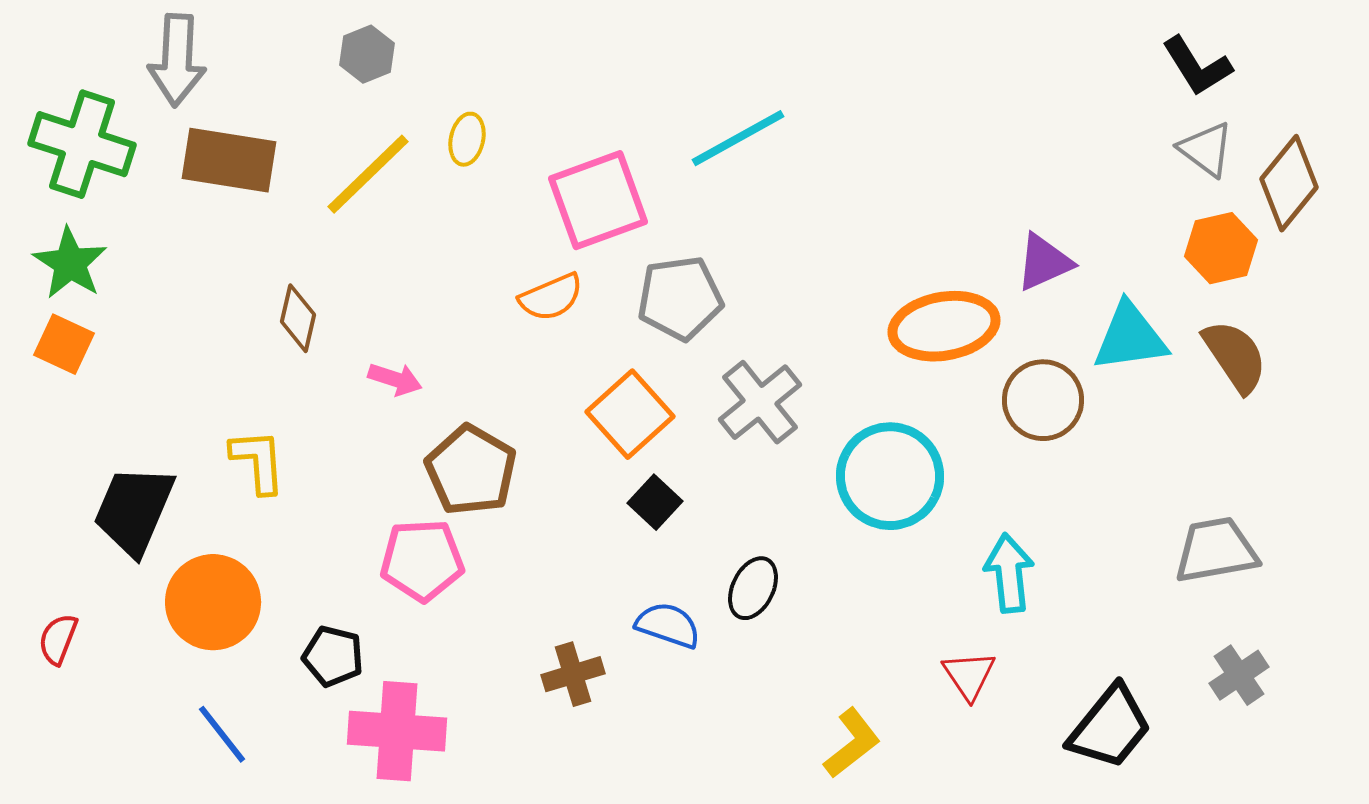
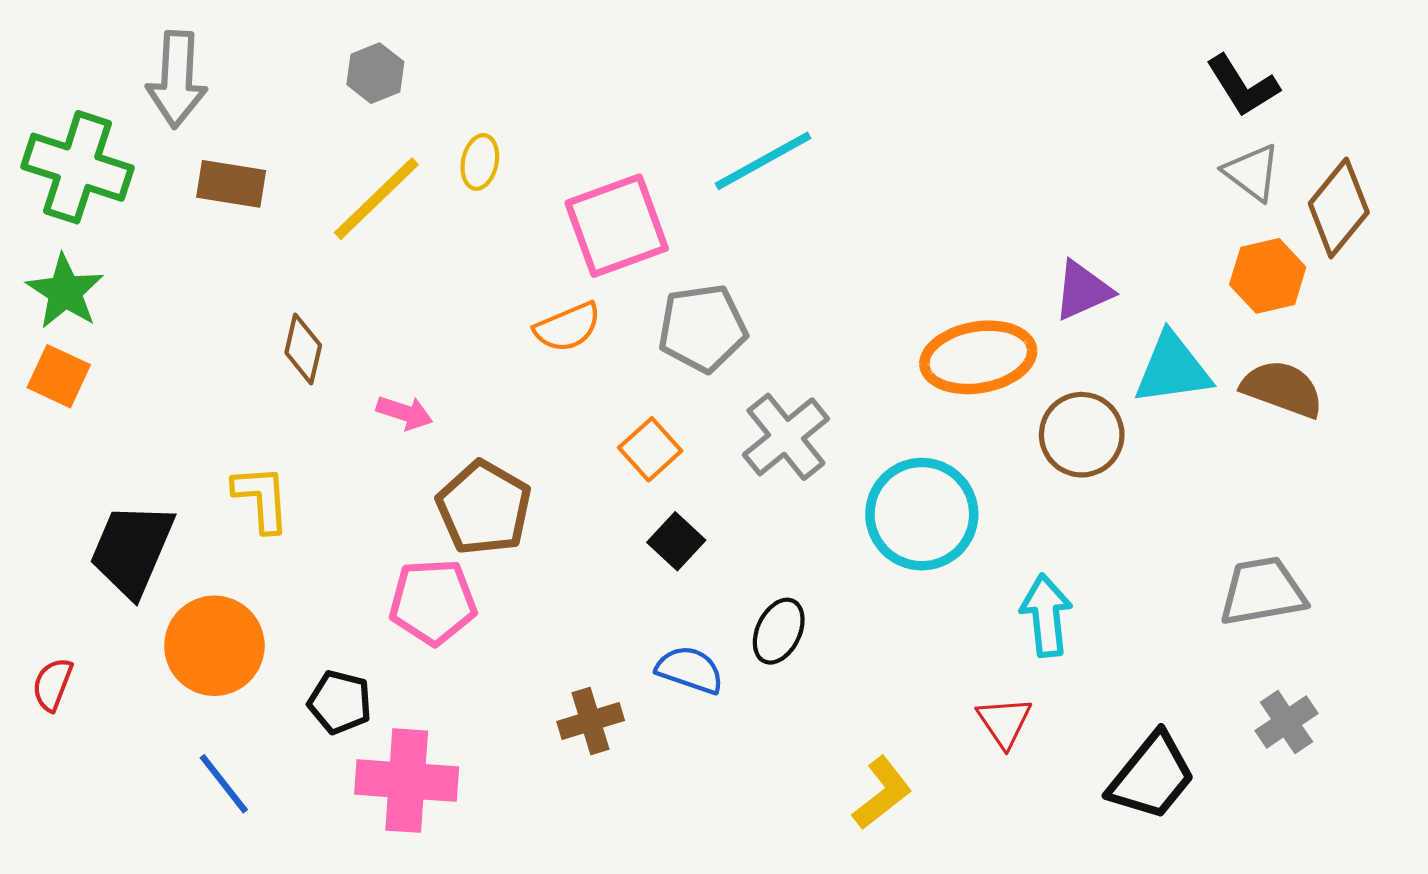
brown rectangle: (229, 160) -> (231, 184), size x0.7
brown semicircle: (1235, 356) -> (1282, 389), turned -36
orange square: (630, 414) -> (650, 449), size x0.7

